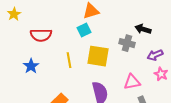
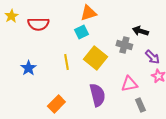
red semicircle: (41, 35) -> (38, 24), moved
purple arrow: (155, 55) -> (152, 57), turned -112
yellow square: (98, 56) -> (95, 58), turned 30

